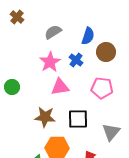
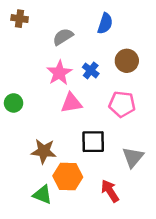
brown cross: (17, 17) -> (20, 19), turned -32
blue semicircle: (88, 36) -> (105, 23), moved
brown star: (45, 117) -> (44, 151), moved

